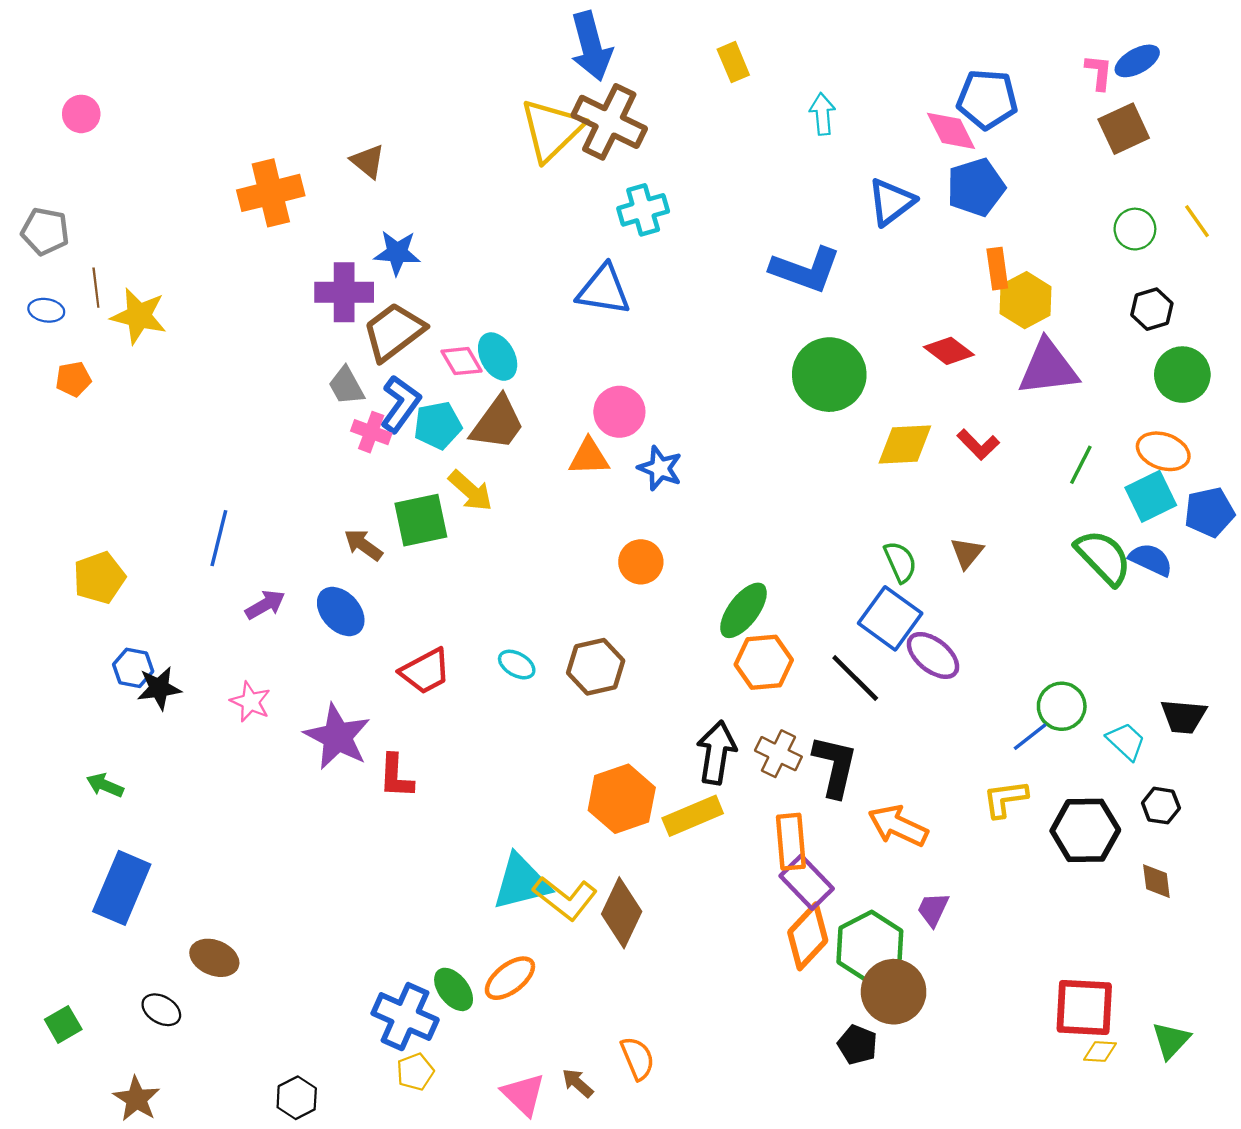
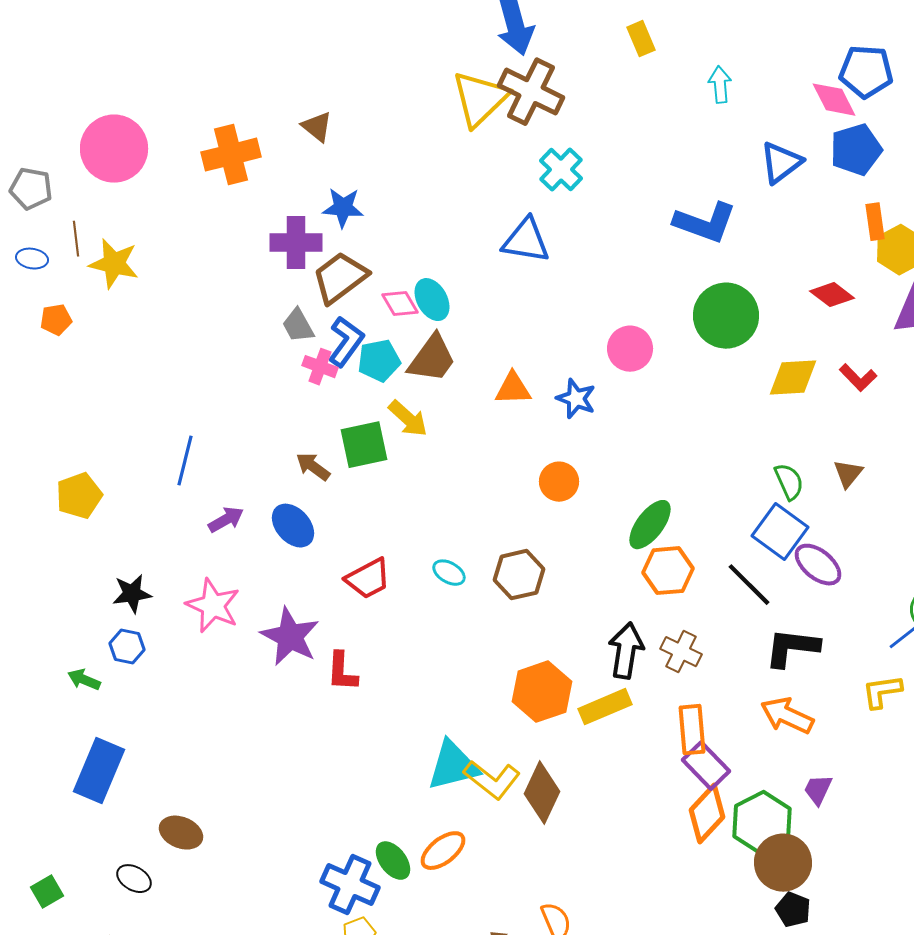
pink circle: (81, 114) -> (114, 149), moved, size x2.0
cyan cross: (643, 210) -> (561, 170), turned -30
pink circle: (619, 412) -> (630, 349), moved
blue hexagon: (133, 668) -> (127, 647), moved
pink star: (250, 702) -> (213, 606), size x1.5
black L-shape: (835, 766) -> (792, 648), moved, turned -96
black pentagon: (857, 1045) -> (793, 910), moved

